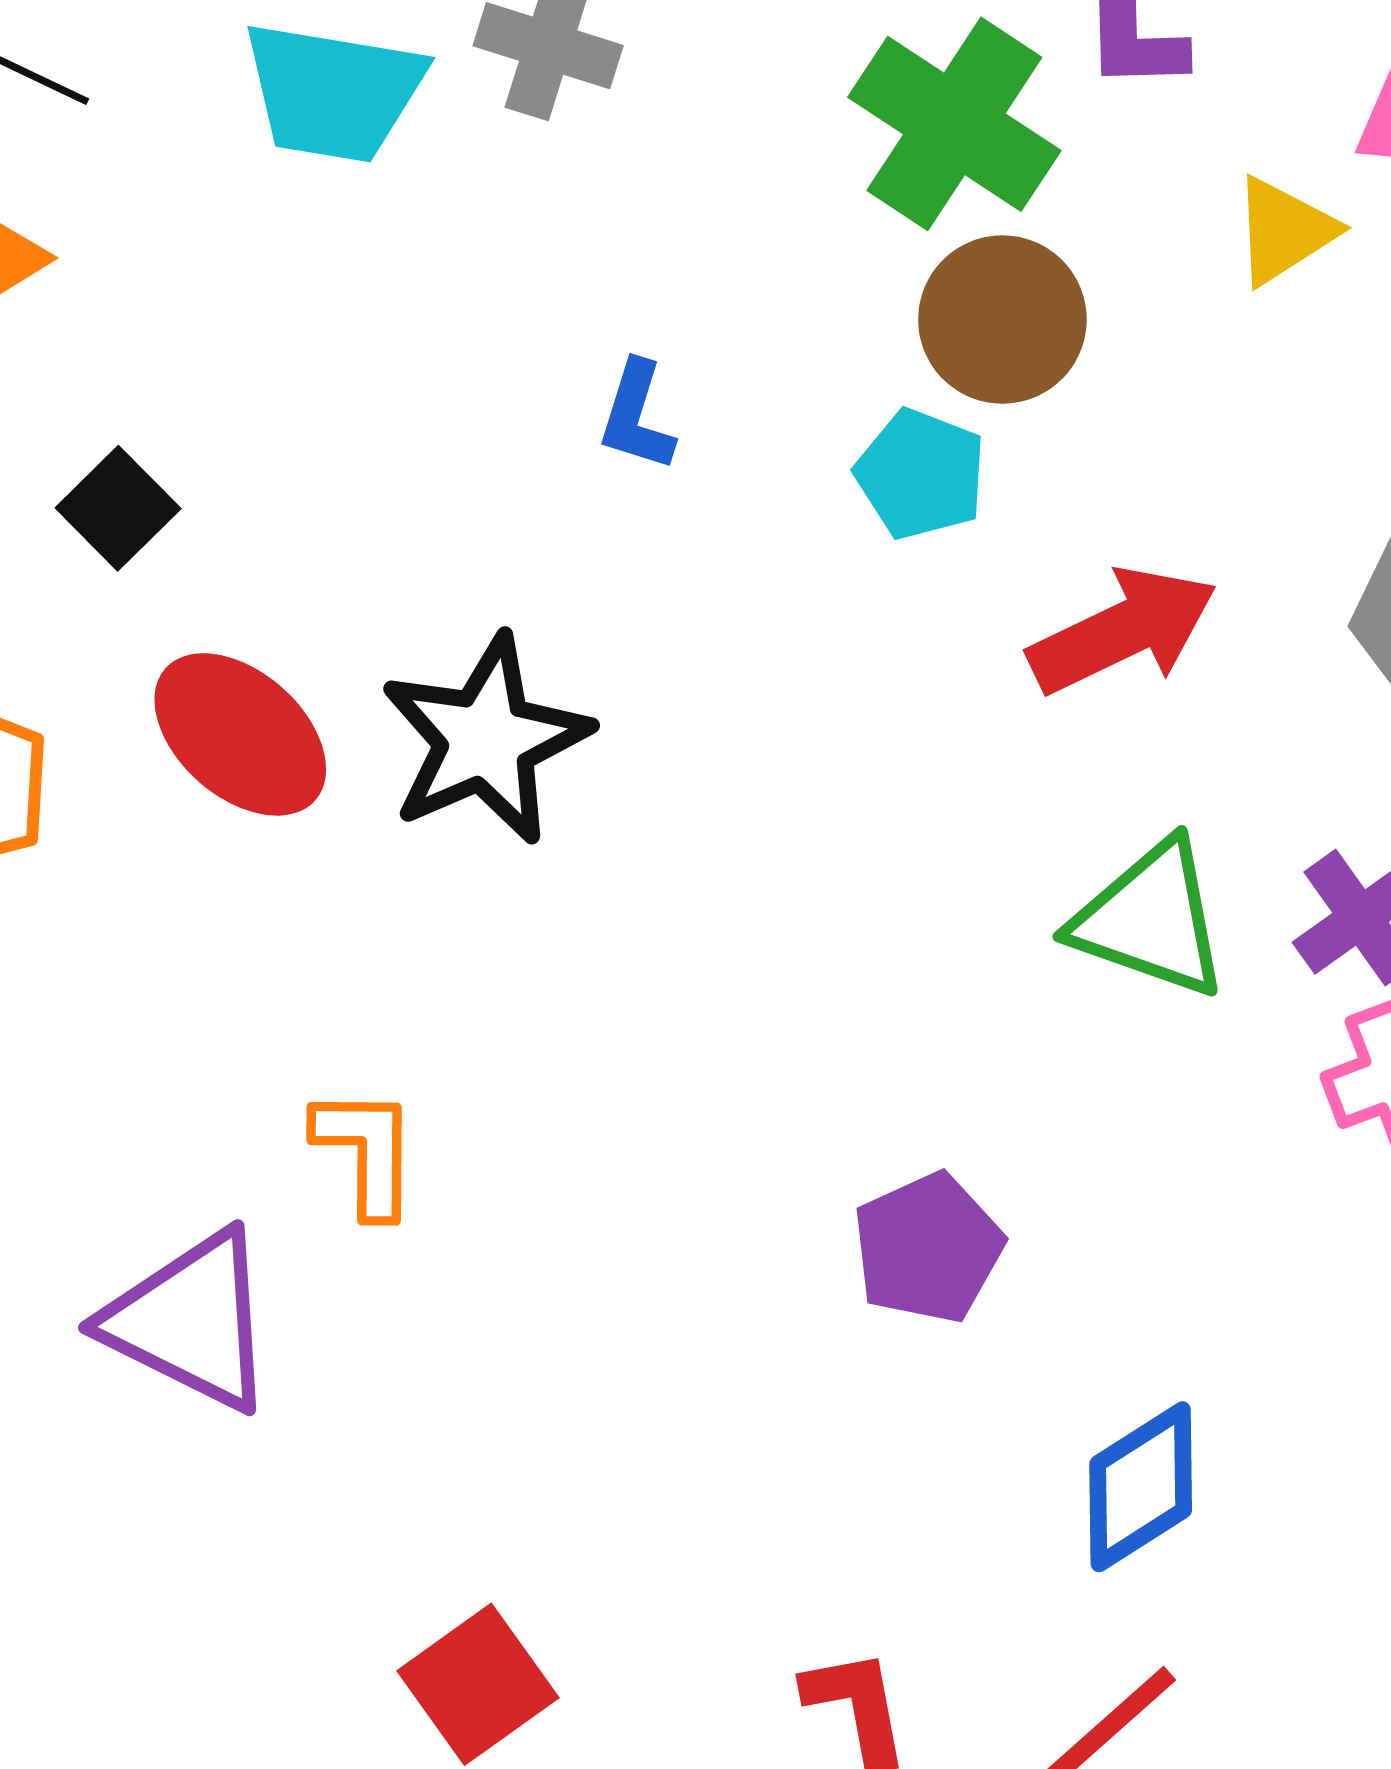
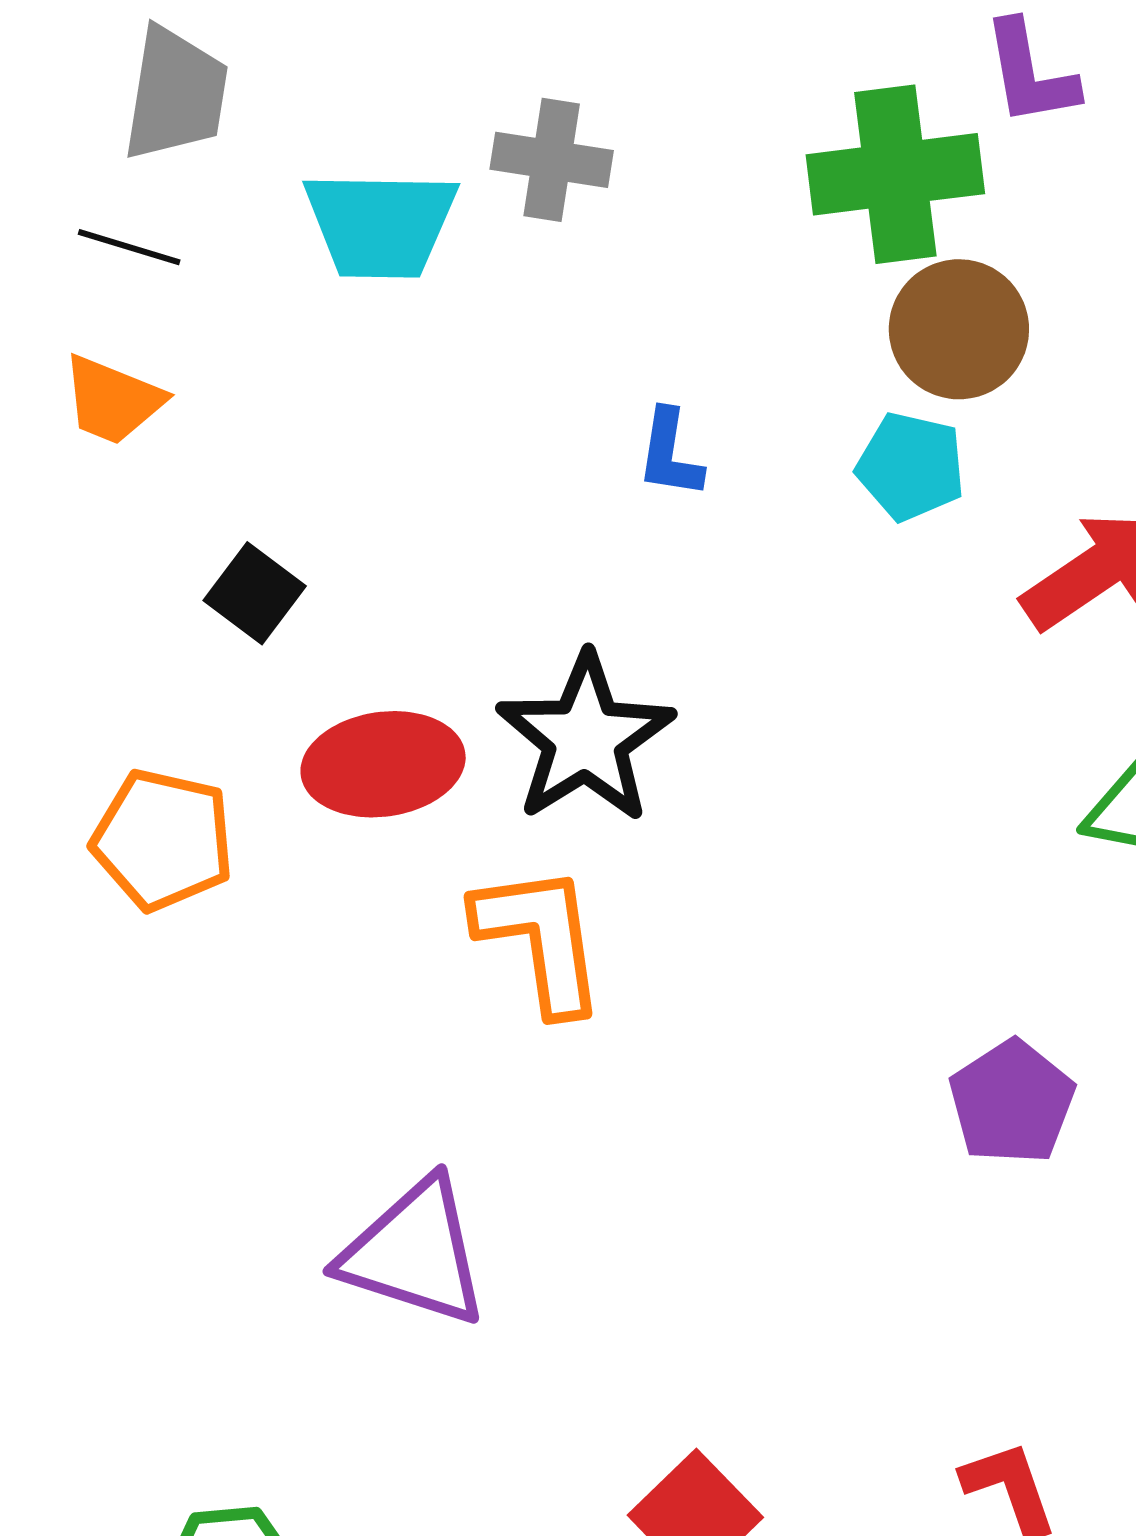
green cross: (954, 124) -> (895, 174), turned -32
red ellipse: (240, 734) -> (383, 764), turned -41
orange L-shape: (366, 1151) -> (540, 939), moved, size x1.4

